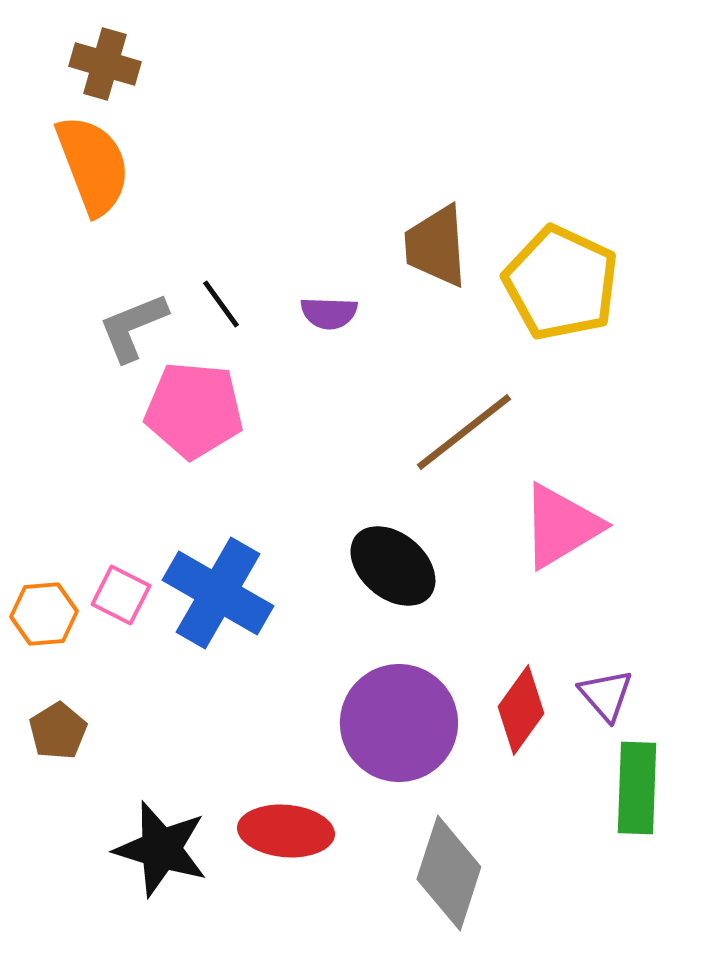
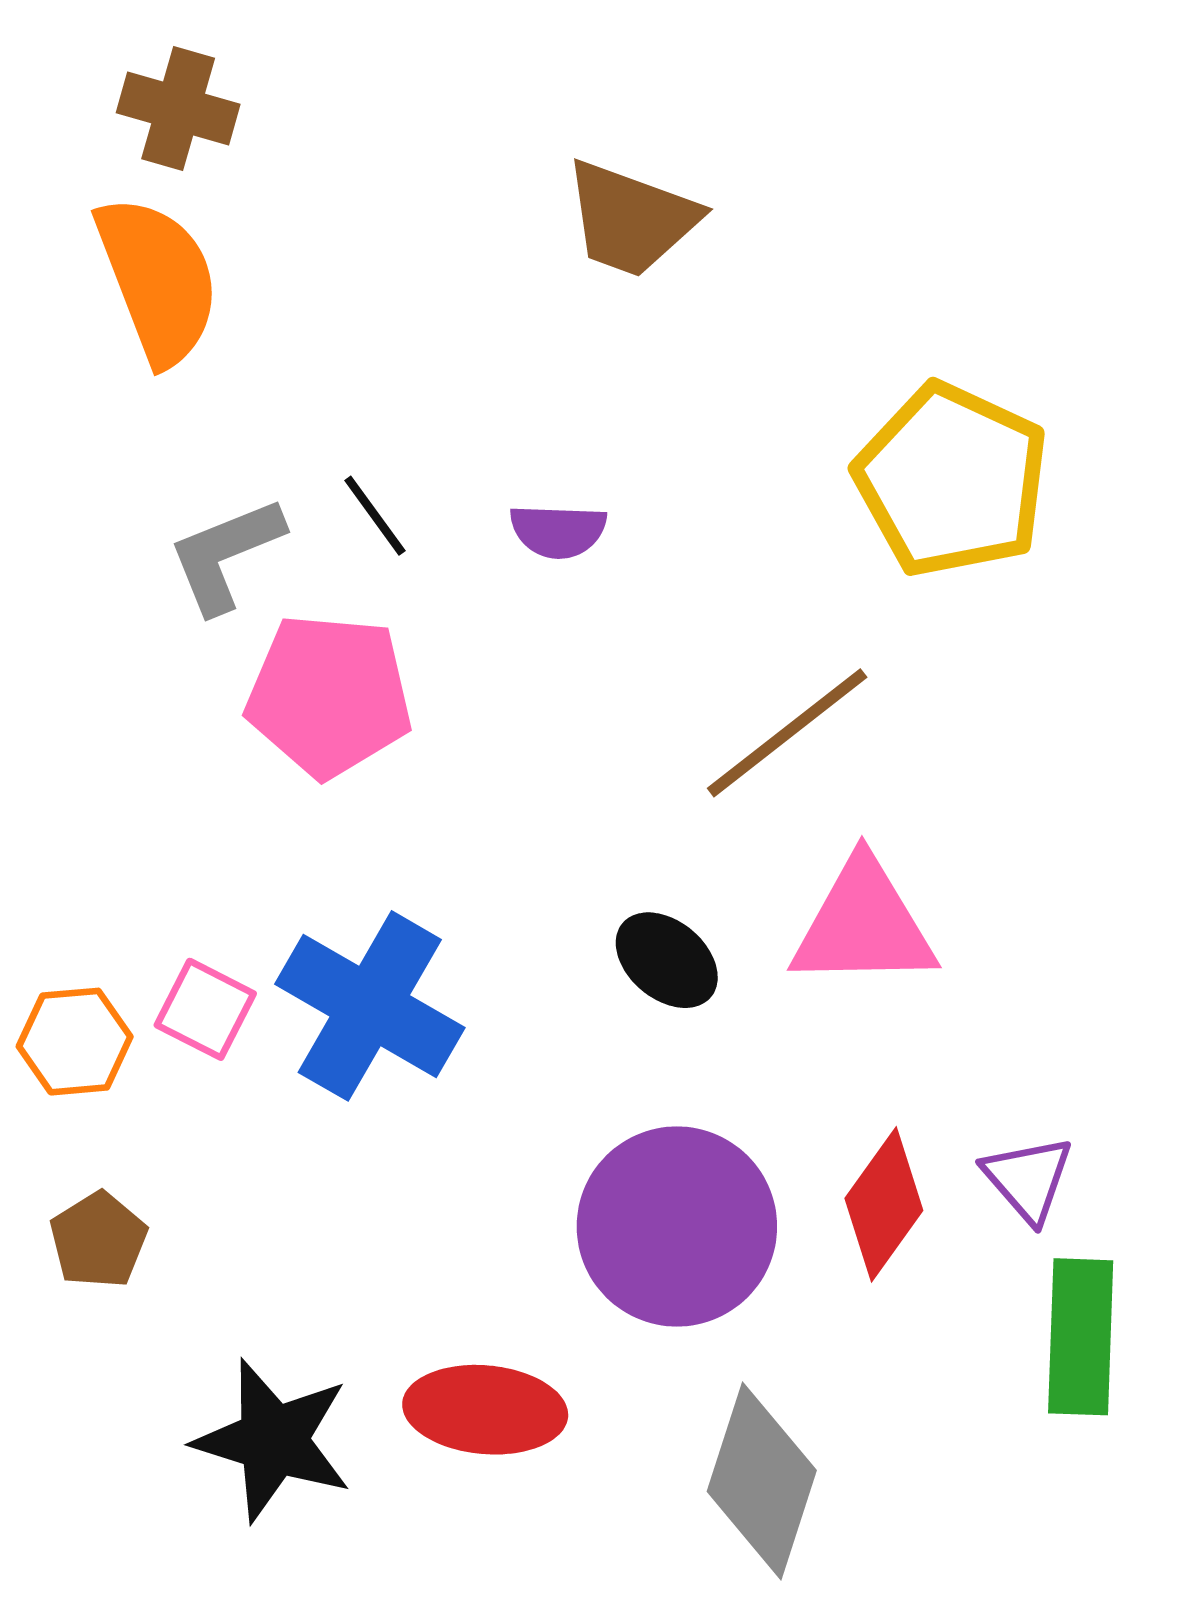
brown trapezoid: (436, 246) -> (631, 219), moved, turned -66
pink triangle: (561, 526) -> (864, 925), moved, turned 30
black ellipse: (393, 566) -> (667, 960), size x0.7

